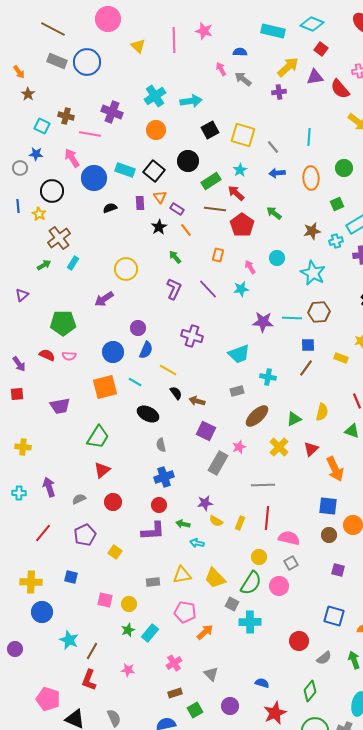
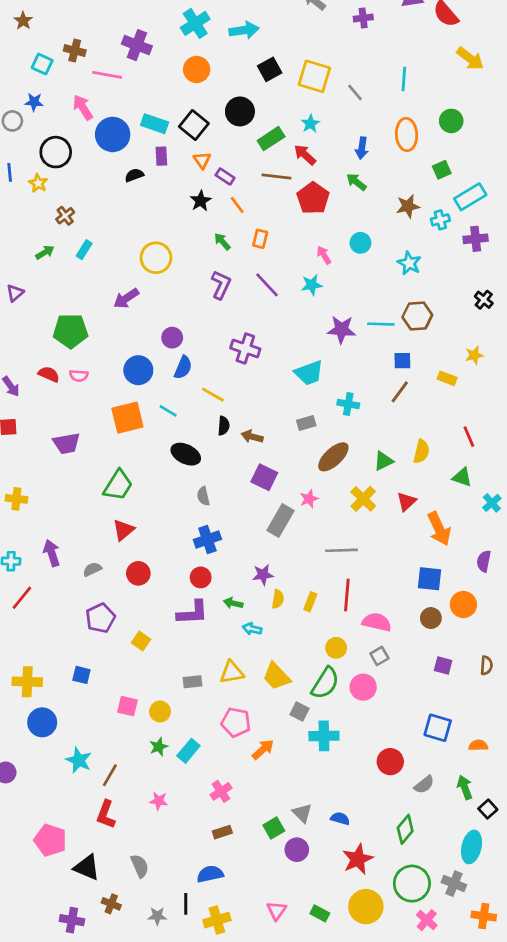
blue arrow: (277, 173) -> (362, 148), moved, turned -77
purple rectangle: (140, 203) -> (161, 156), moved
brown cross: (59, 238) -> (65, 216), size x0.6
orange rectangle: (218, 255) -> (260, 239), moved
cyan star: (313, 273) -> (409, 263), size x0.7
black semicircle: (176, 393) -> (224, 426), turned 40
yellow semicircle: (216, 521) -> (278, 599), turned -112
red line: (43, 533) -> (22, 598), moved
gray triangle: (211, 674) -> (302, 813), moved
green square: (195, 710) -> (274, 828), moved

